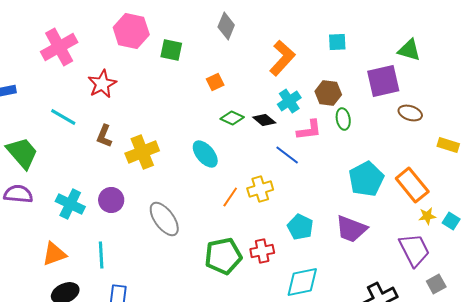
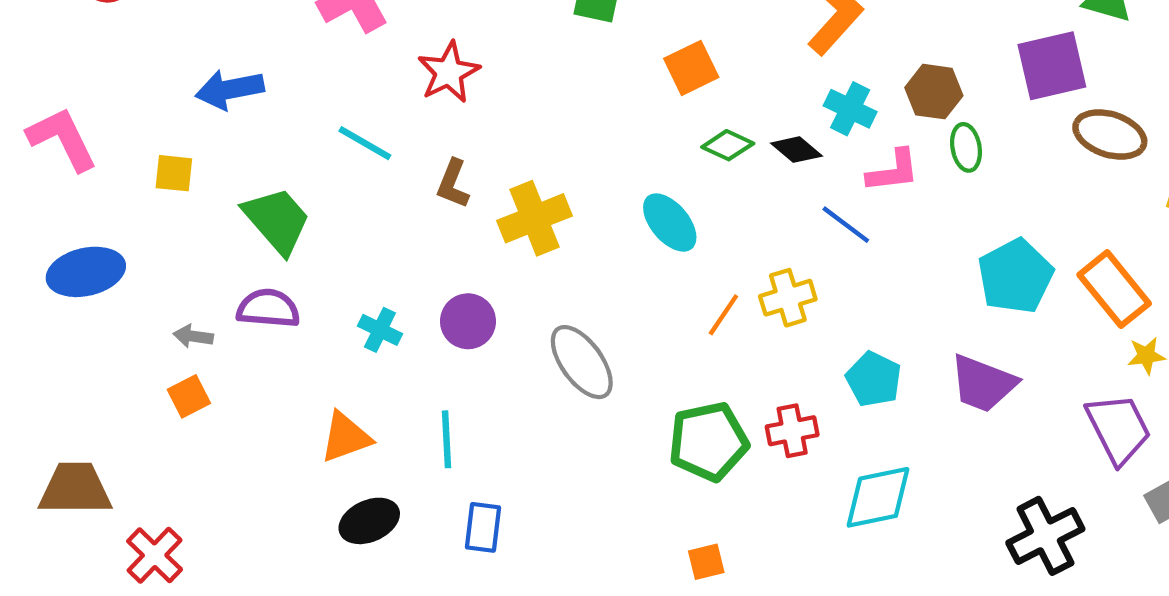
orange square: (215, 82) -> (691, 68), size x1.4
cyan cross: (289, 101) -> (850, 109), turned -30
brown ellipse: (410, 113) -> (1110, 135), size x1.4
cyan cross: (70, 204) -> (380, 330), size x0.7

